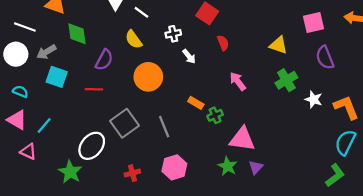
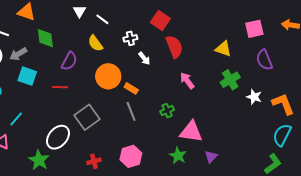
red semicircle: (223, 43) -> (174, 47), size x1.6
orange rectangle: (196, 103) -> (131, 88), moved
gray line: (164, 127) -> (131, 111), moved
purple triangle: (256, 167) -> (211, 157), moved

